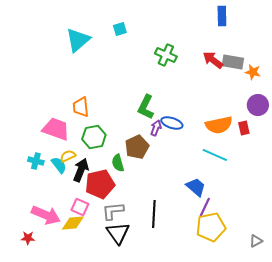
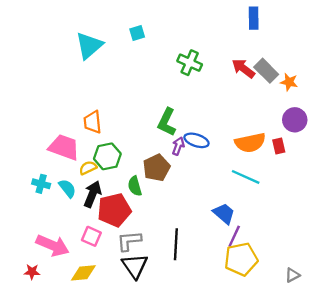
gray rectangle: (233, 62) -> (266, 71), turned 35
yellow semicircle: (68, 156) -> (88, 168), moved
yellow diamond: (73, 223) -> (83, 273), moved

